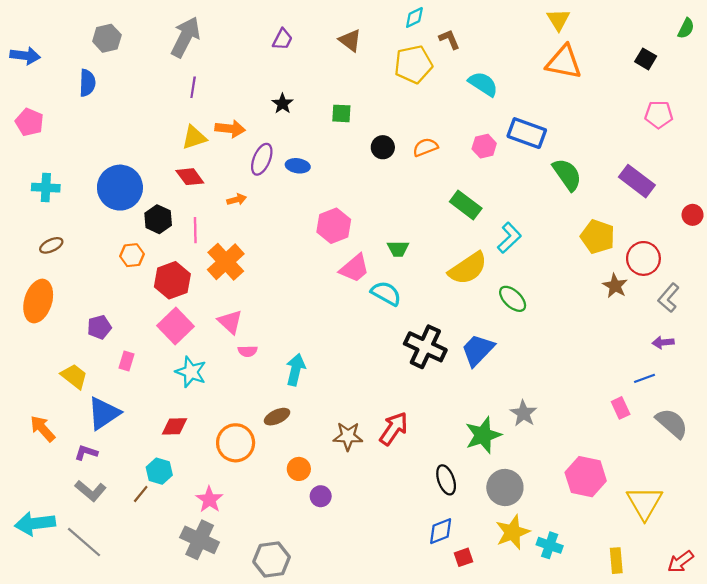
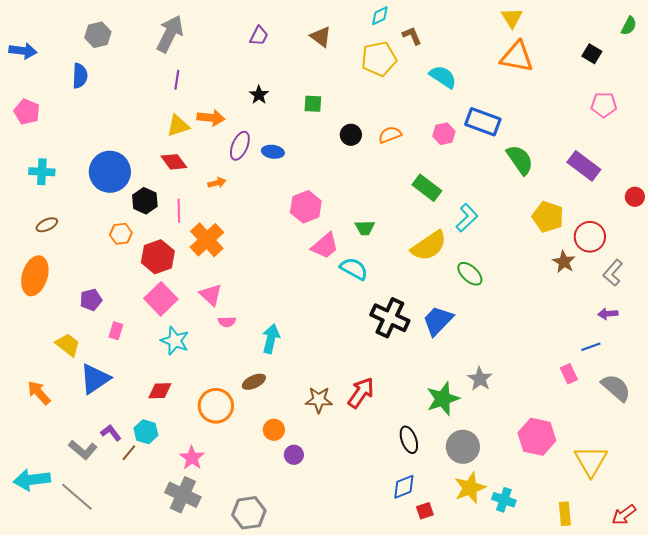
purple L-shape: (86, 453) -> (111, 433), moved, turned 35

